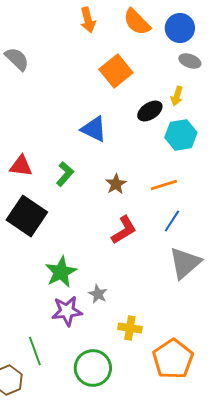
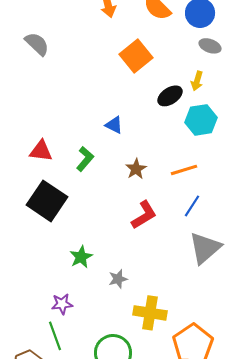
blue triangle: (94, 129) -> (114, 125), moved, size x0.7
green star: (61, 272) -> (81, 257), size x0.7
gray star: (98, 294) -> (118, 279), turned 30
purple star: (67, 311) -> (62, 304), moved, size x0.7
yellow cross: (130, 328) -> (150, 313), size x1.4

